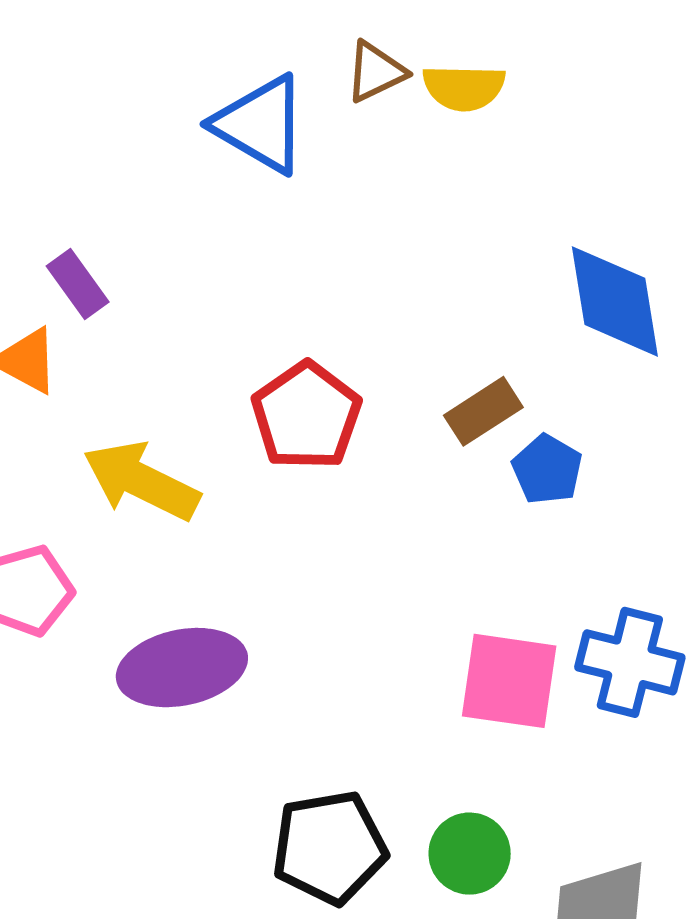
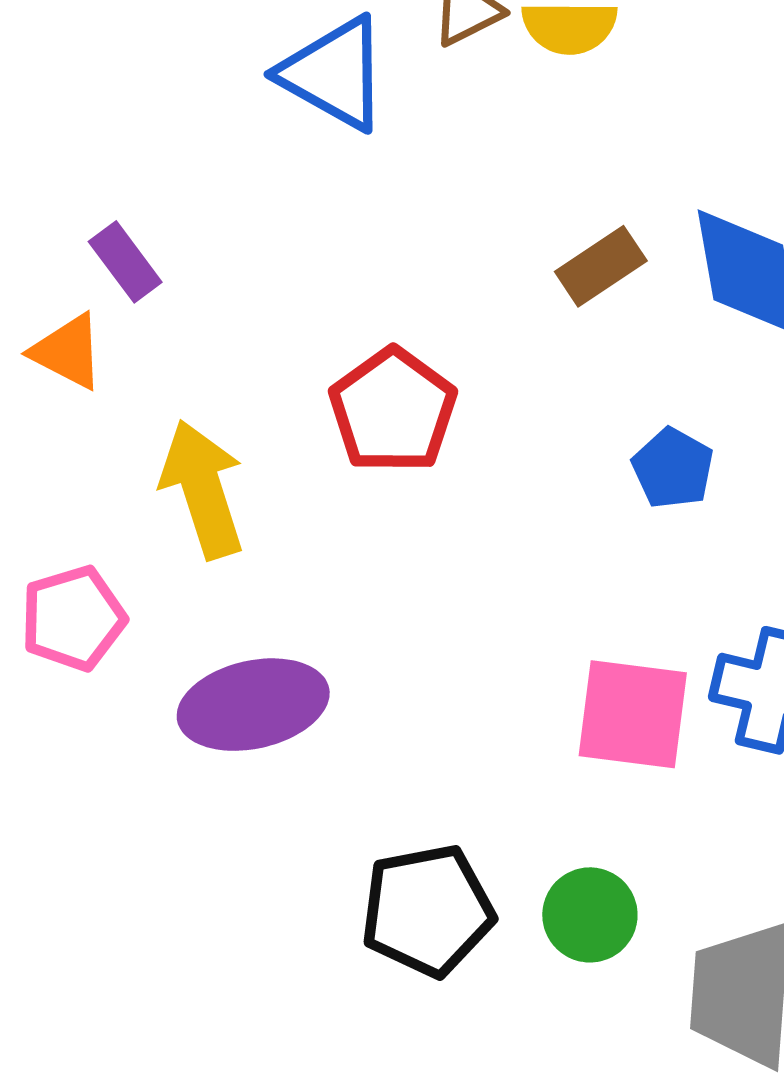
brown rectangle: (483, 411) -> (601, 266), moved
yellow arrow: (141, 481) -> (203, 489), turned 47

